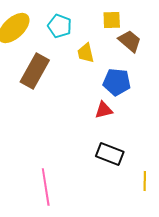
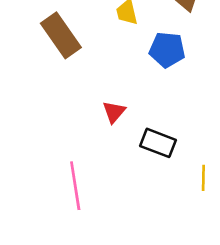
brown rectangle: (35, 71) -> (61, 35), turned -64
red triangle: (104, 110) -> (114, 112), moved, turned -36

